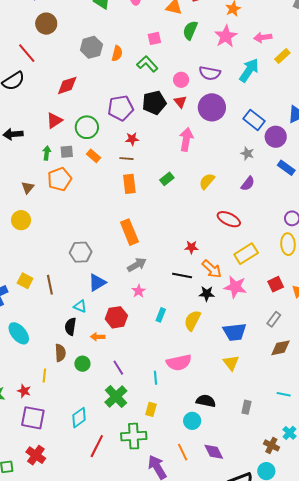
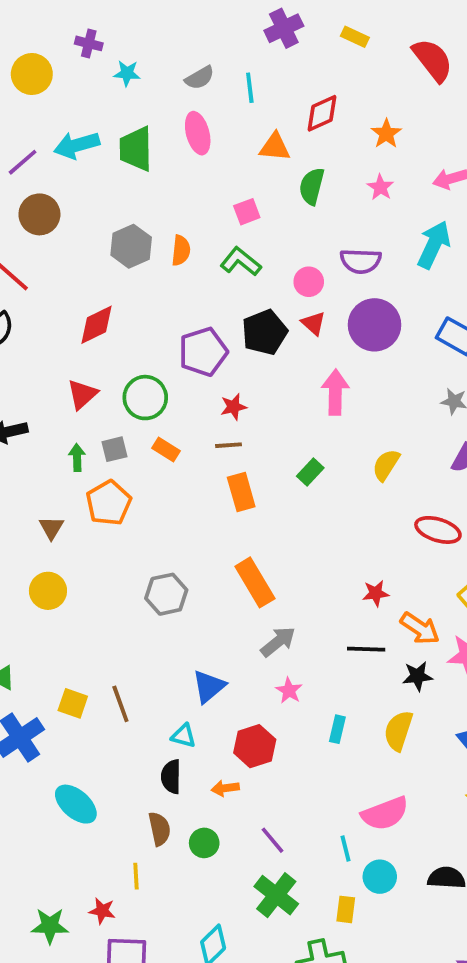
pink star: (226, 36) -> (380, 187), size x0.6
gray hexagon: (81, 252) -> (166, 594), moved
cyan circle: (192, 421) -> (380, 877), moved

